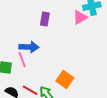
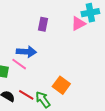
pink line: (22, 60) -> (19, 64), turned -35

